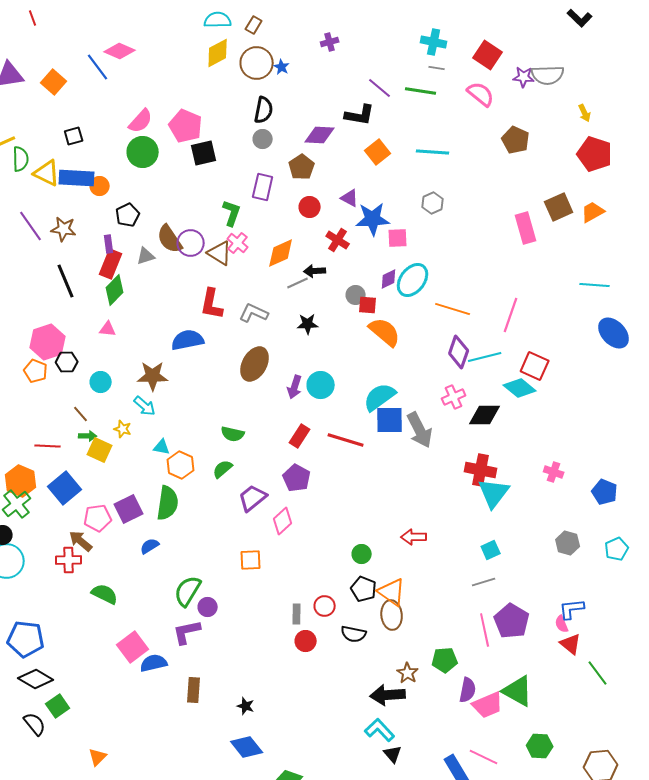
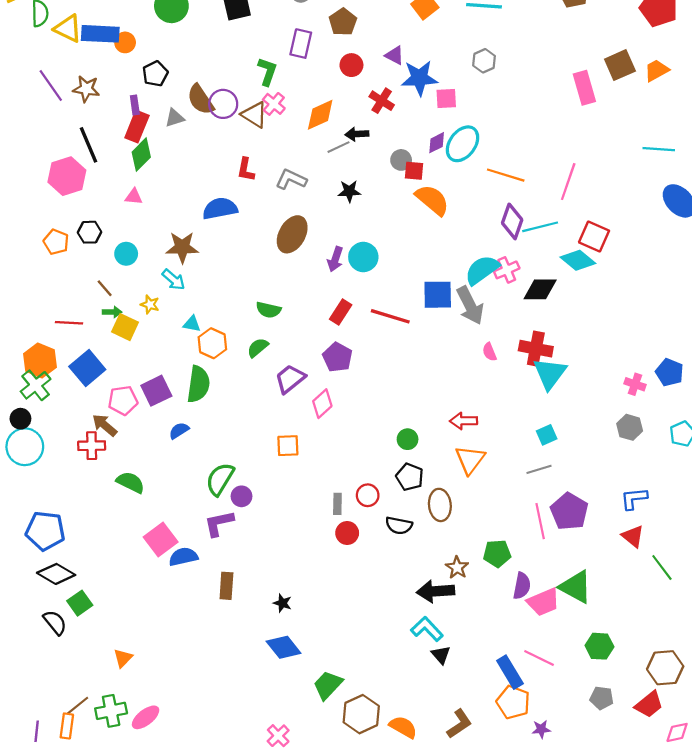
red L-shape: (212, 304) -> (246, 170), size x0.7
pink hexagon: (48, 342) -> (67, 176), moved
cyan semicircle: (380, 397) -> (482, 270), moved
pink cross: (554, 472) -> (635, 384), moved
orange triangle: (392, 592) -> (470, 460), moved, turned 32
pink semicircle: (562, 624) -> (489, 352), moved

